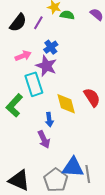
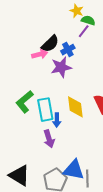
black semicircle: (18, 23) -> (50, 44), moved
purple line: (38, 23) -> (84, 31), moved
purple star: (46, 66) -> (61, 67), turned 30
cyan rectangle: (34, 84) -> (45, 110), moved

